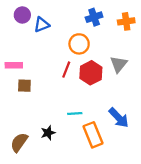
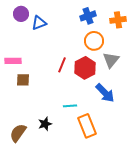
orange circle: (79, 44) -> (94, 41), moved
blue arrow: (119, 118) -> (105, 93), moved

